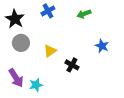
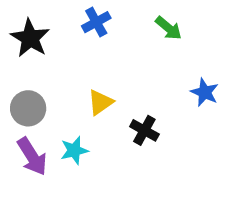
green arrow: (84, 14) -> (169, 28), turned -120
gray circle: (21, 43) -> (28, 108), moved
cyan star: (36, 85) -> (74, 150), moved

